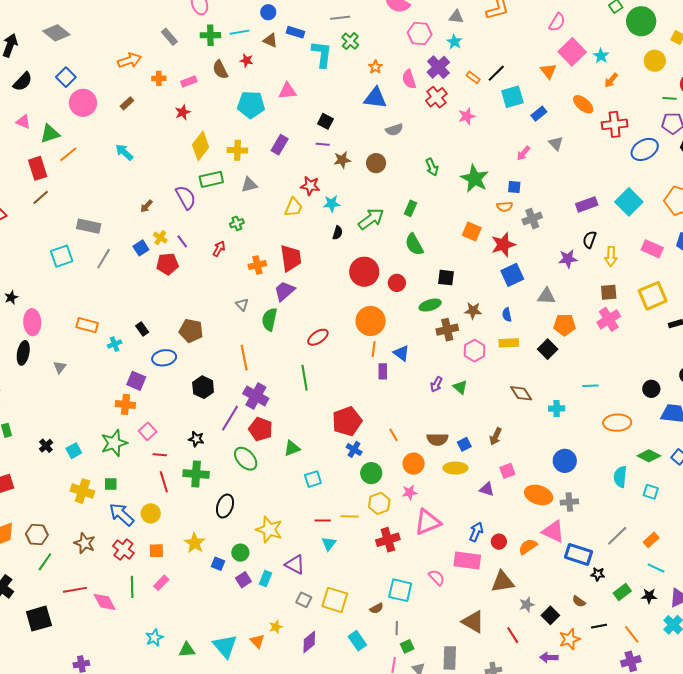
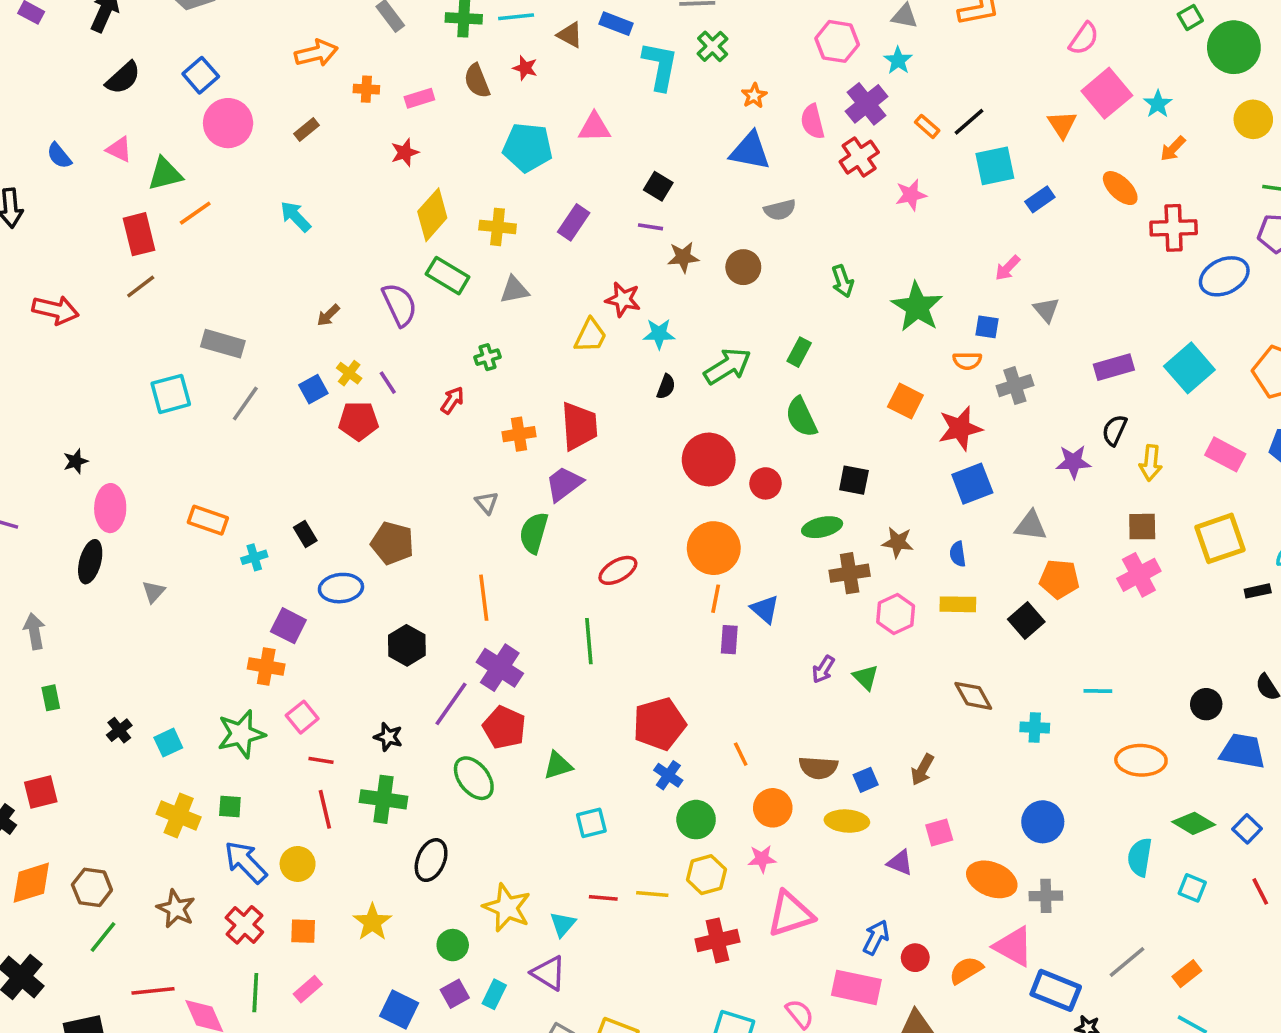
gray triangle: (556, 143) -> (1046, 310), moved
green rectangle: (211, 179) -> (448, 276), turned 40
cyan triangle: (329, 544) -> (563, 924), moved
blue square: (218, 564) -> (399, 1010), moved, size x1.5

